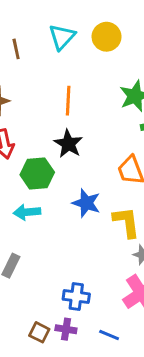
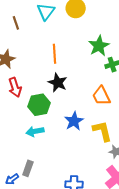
blue star: (86, 203) -> (74, 121), turned 30

